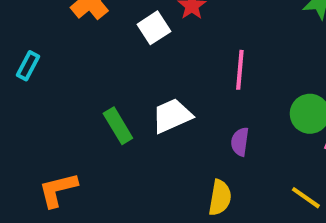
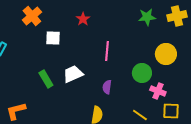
white square: (154, 28) -> (53, 38), moved, turned 35

